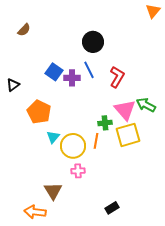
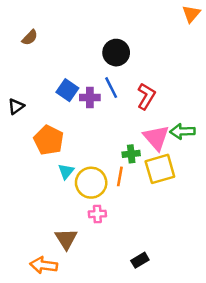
green arrow: (146, 105) -> (182, 131), turned -30

